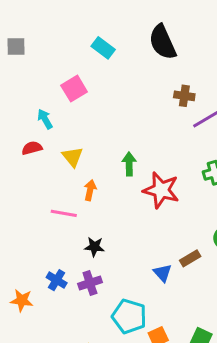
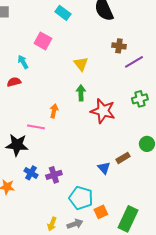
pink square: (74, 89) -> (43, 41), turned -30
yellow triangle: (73, 157) -> (81, 64), moved
black star: (94, 247) -> (17, 145), moved, size x1.6

